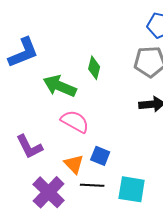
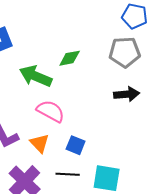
green diamond: (94, 68) -> (70, 58), turned 65
orange triangle: (74, 164) -> (40, 143), moved

